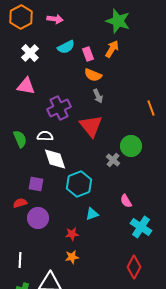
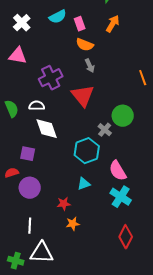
orange arrow: (112, 49) -> (113, 24), moved
cyan hexagon: (79, 184) -> (87, 151), moved
pink semicircle: (126, 201) -> (118, 171), size x1.5
cyan cross: (141, 227) -> (121, 197), moved
orange star: (72, 257) -> (73, 224), moved
white line: (20, 260) -> (30, 226), moved

